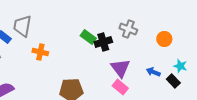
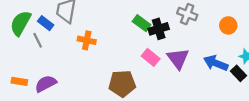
blue arrow: (153, 72) -> (216, 63), size x1.5
pink rectangle: (120, 87) -> (151, 57), moved

